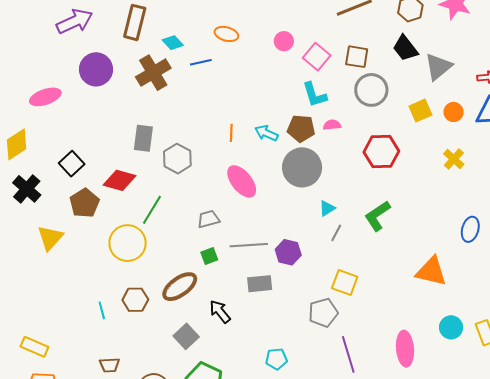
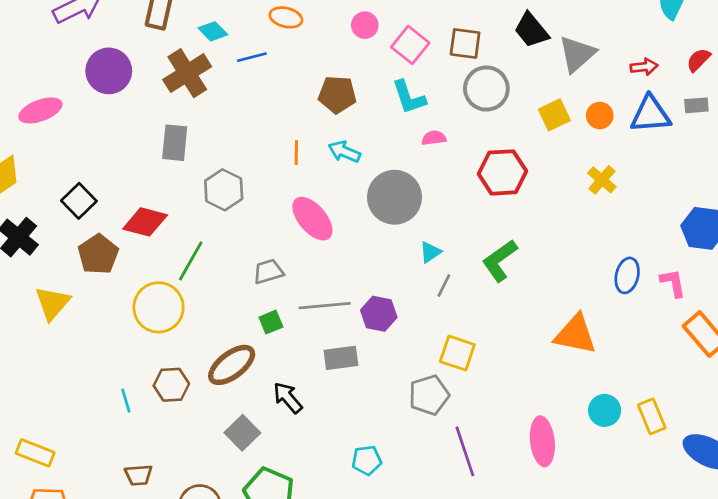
brown pentagon: (301, 128) -> (337, 95), moved
gray rectangle: (143, 138) -> (175, 143), moved

